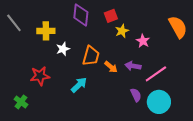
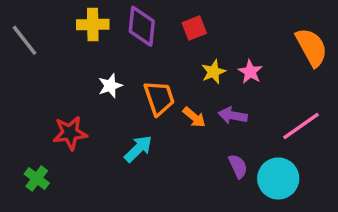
yellow cross: (46, 31) -> (93, 24), moved
yellow star: (122, 31) -> (213, 72), moved
orange trapezoid: (91, 56) -> (159, 98), turned -35
pink line: (156, 74) -> (301, 126), moved

